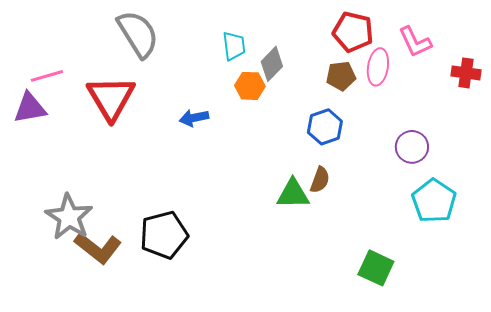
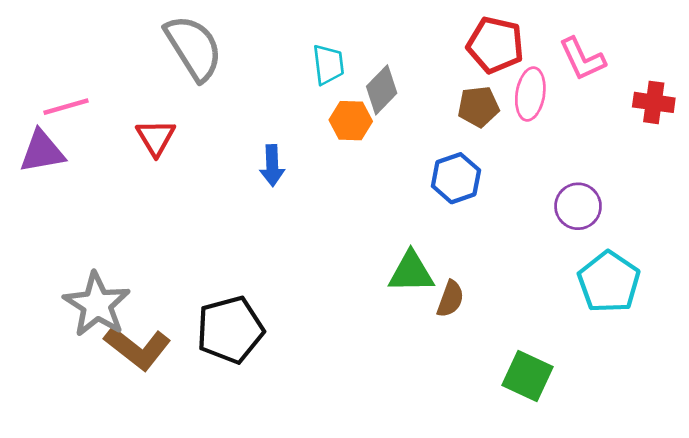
red triangle: (111, 98) -> (156, 137), size x0.6
blue arrow: (194, 118) -> (272, 166), turned -80
brown semicircle: (320, 180) -> (450, 299), moved

